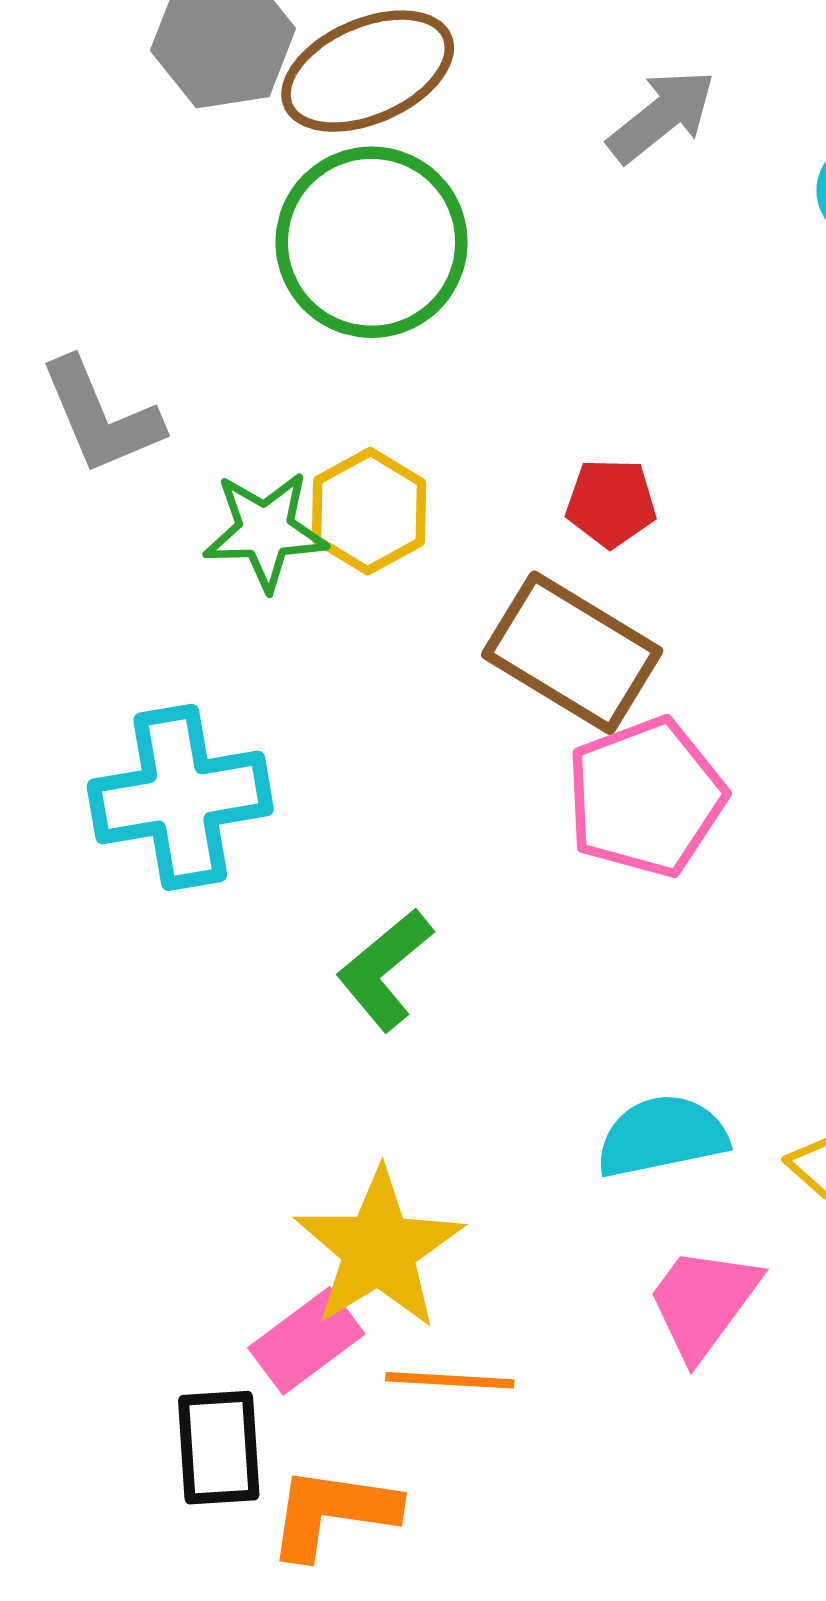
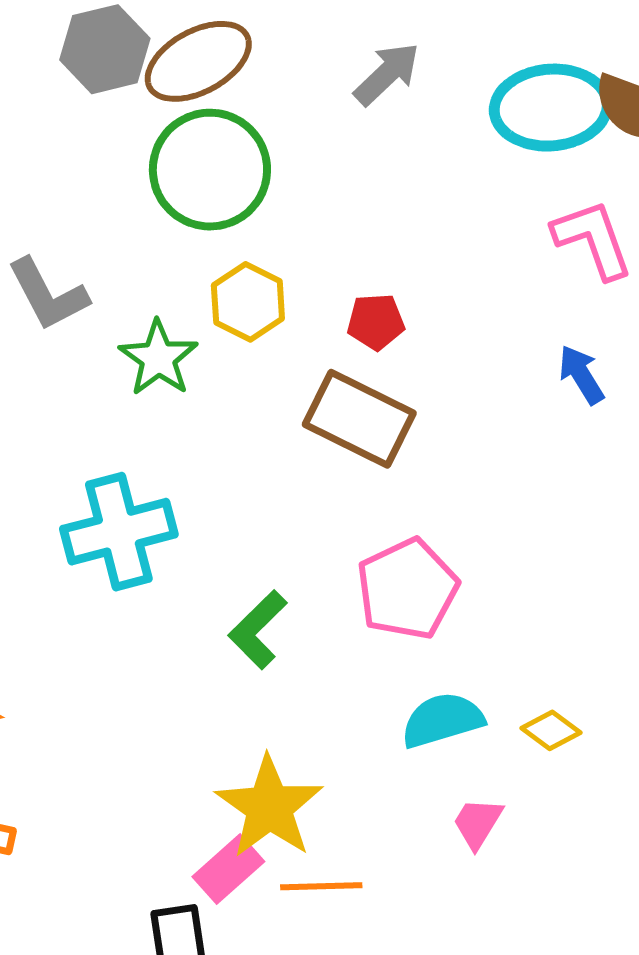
yellow hexagon: (369, 511) -> (248, 302), moved
green star: (265, 531) -> (158, 358), turned -30
pink pentagon: (646, 797) -> (407, 589), moved
pink trapezoid: (703, 1302) -> (478, 823), size x0.7

